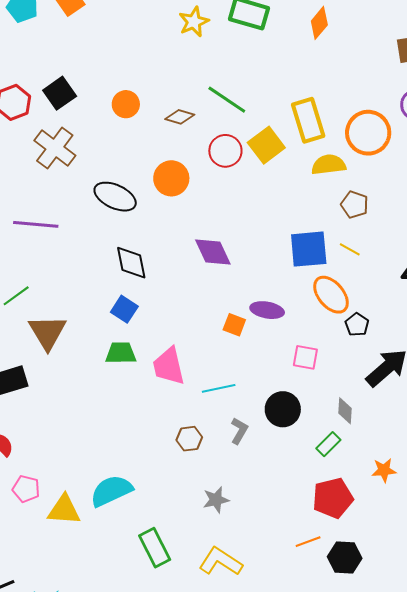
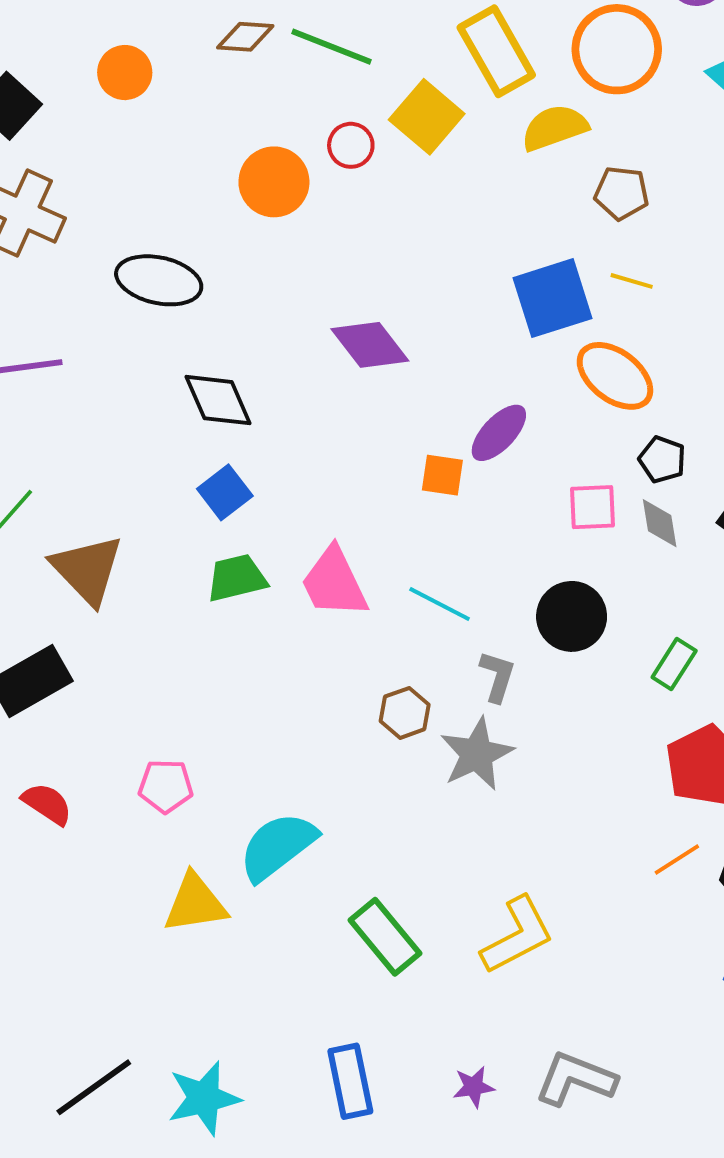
orange circle: (126, 104) -> (125, 73), moved
brown diamond: (180, 117) -> (245, 37), moved
red circle: (225, 151) -> (351, 145), size x0.7
orange circle: (171, 178) -> (274, 182), moved
blue square: (124, 309) -> (225, 492), turned 32
purple ellipse: (267, 310) -> (499, 433), turned -44
black pentagon: (357, 325) -> (662, 459), moved
cyan line: (219, 388) -> (440, 604), turned 52
gray diamond: (345, 411) -> (660, 523), moved
pink pentagon: (26, 489) -> (166, 786), moved
gray star: (216, 500) -> (477, 754), moved, size x1.4
yellow L-shape: (221, 562) -> (517, 935), turned 132

